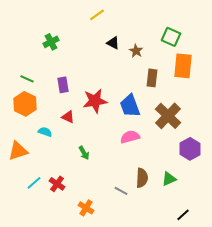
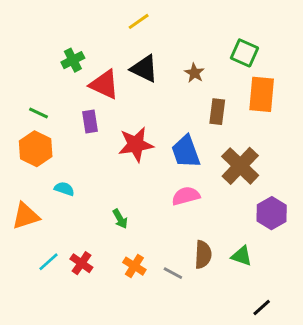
black triangle: (113, 43) -> (144, 69), moved, size x1.5
red triangle: (68, 117) -> (104, 84), moved, size x1.6
green triangle: (169, 179) -> (242, 256), turned 42
orange cross: (86, 208) -> (134, 266), moved

